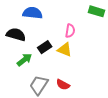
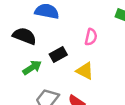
yellow triangle: (65, 50) -> (85, 71), moved

